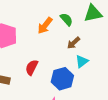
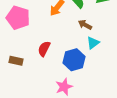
brown arrow: (74, 43) -> (85, 25), turned 72

